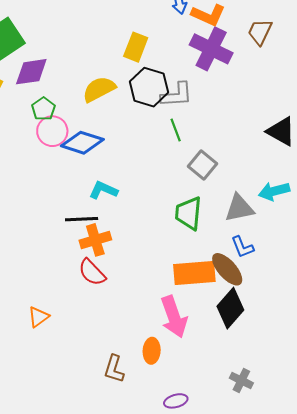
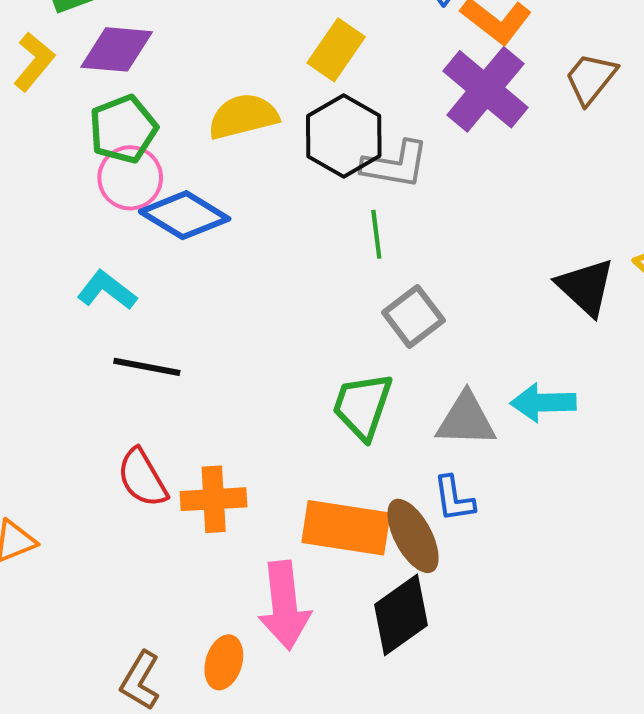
green pentagon: (43, 109) -> (123, 129), size x1.4
cyan L-shape: (103, 190) -> (107, 290), moved
orange cross: (95, 240) -> (214, 499), moved

